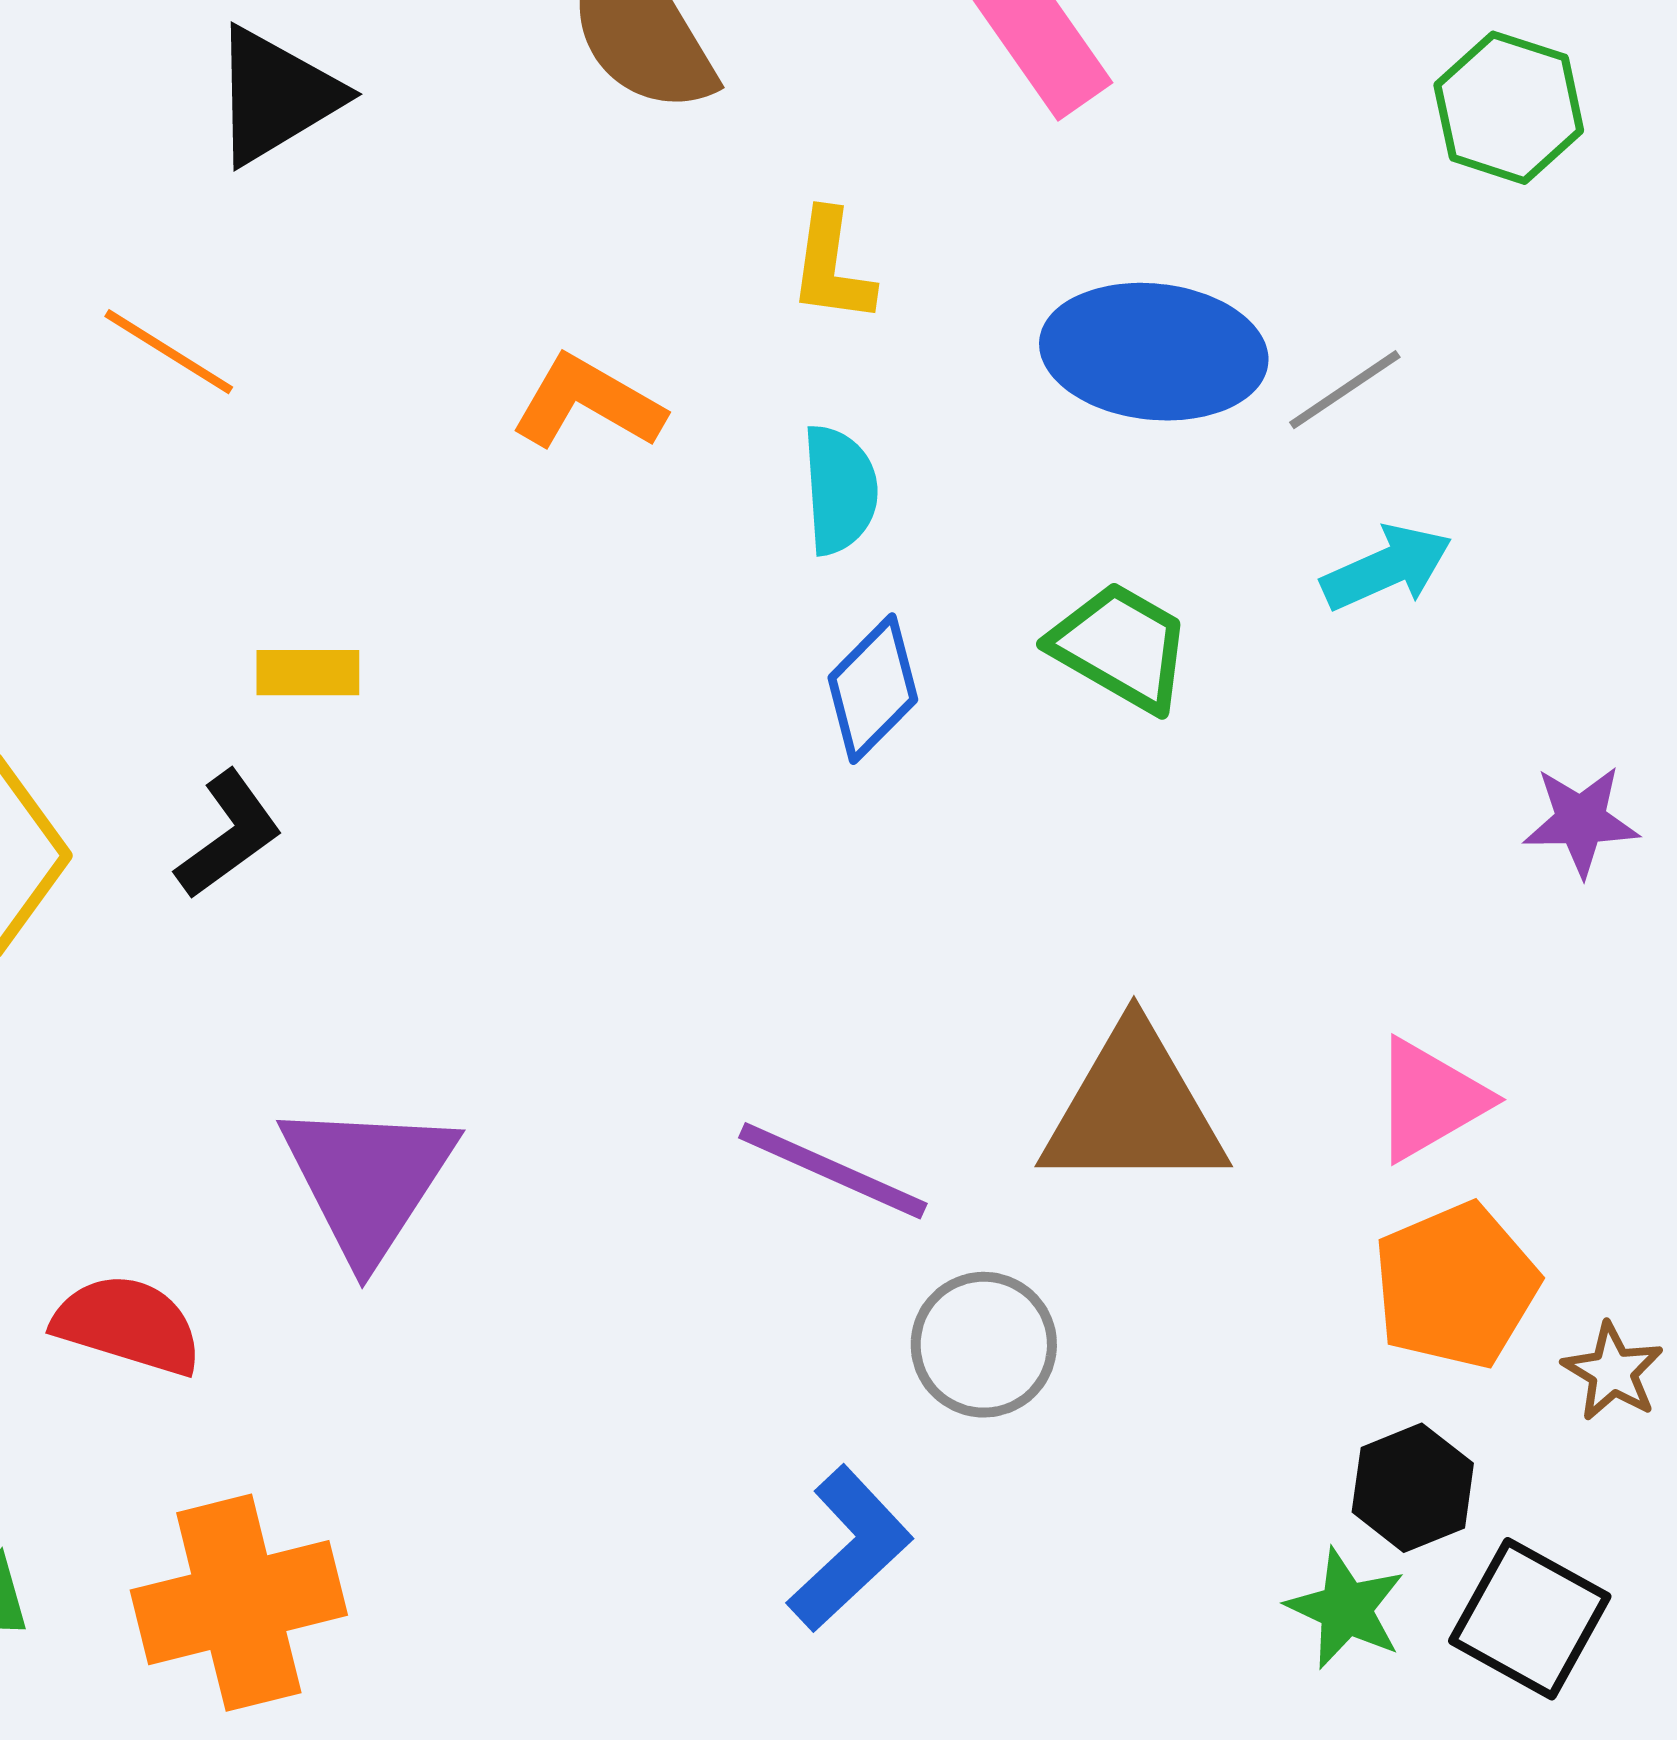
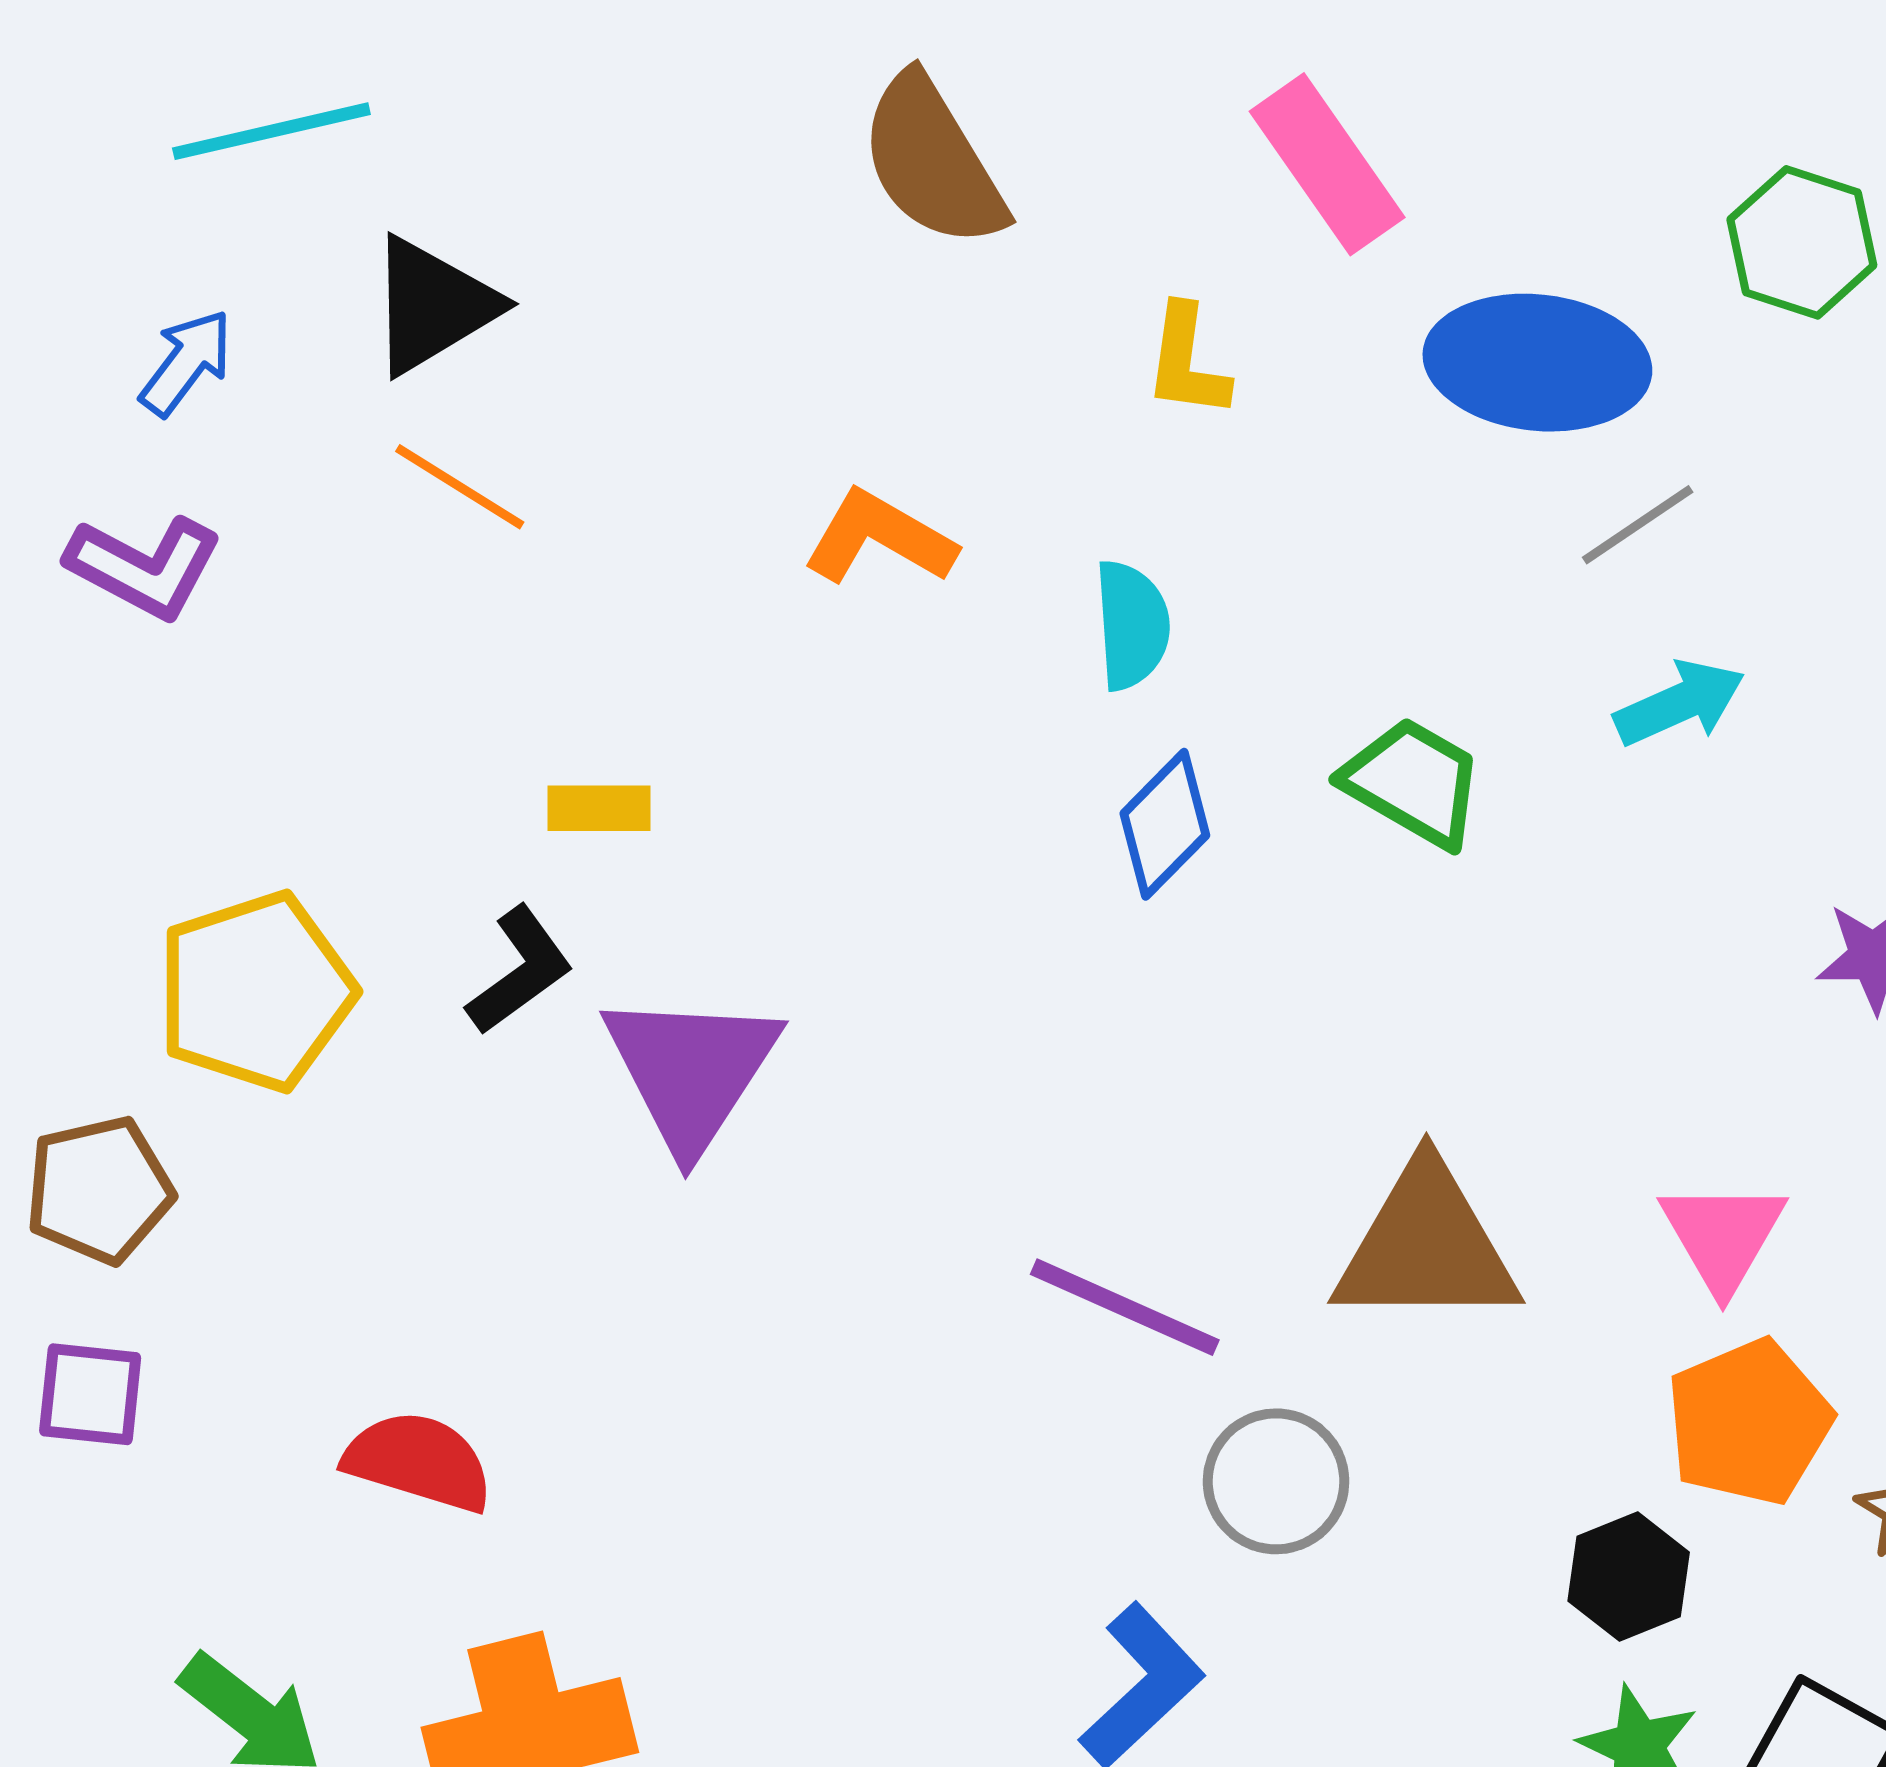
black triangle: (276, 96) -> (433, 305), moved
yellow L-shape: (832, 267) -> (1187, 362), moved
blue ellipse: (1154, 352) -> (1537, 363), moved
pink triangle: (1430, 1100) -> (1723, 1236), turned -30
purple triangle: (368, 1180) -> (691, 1071), moved
black hexagon: (1413, 1488) -> (1629, 1577), moved

